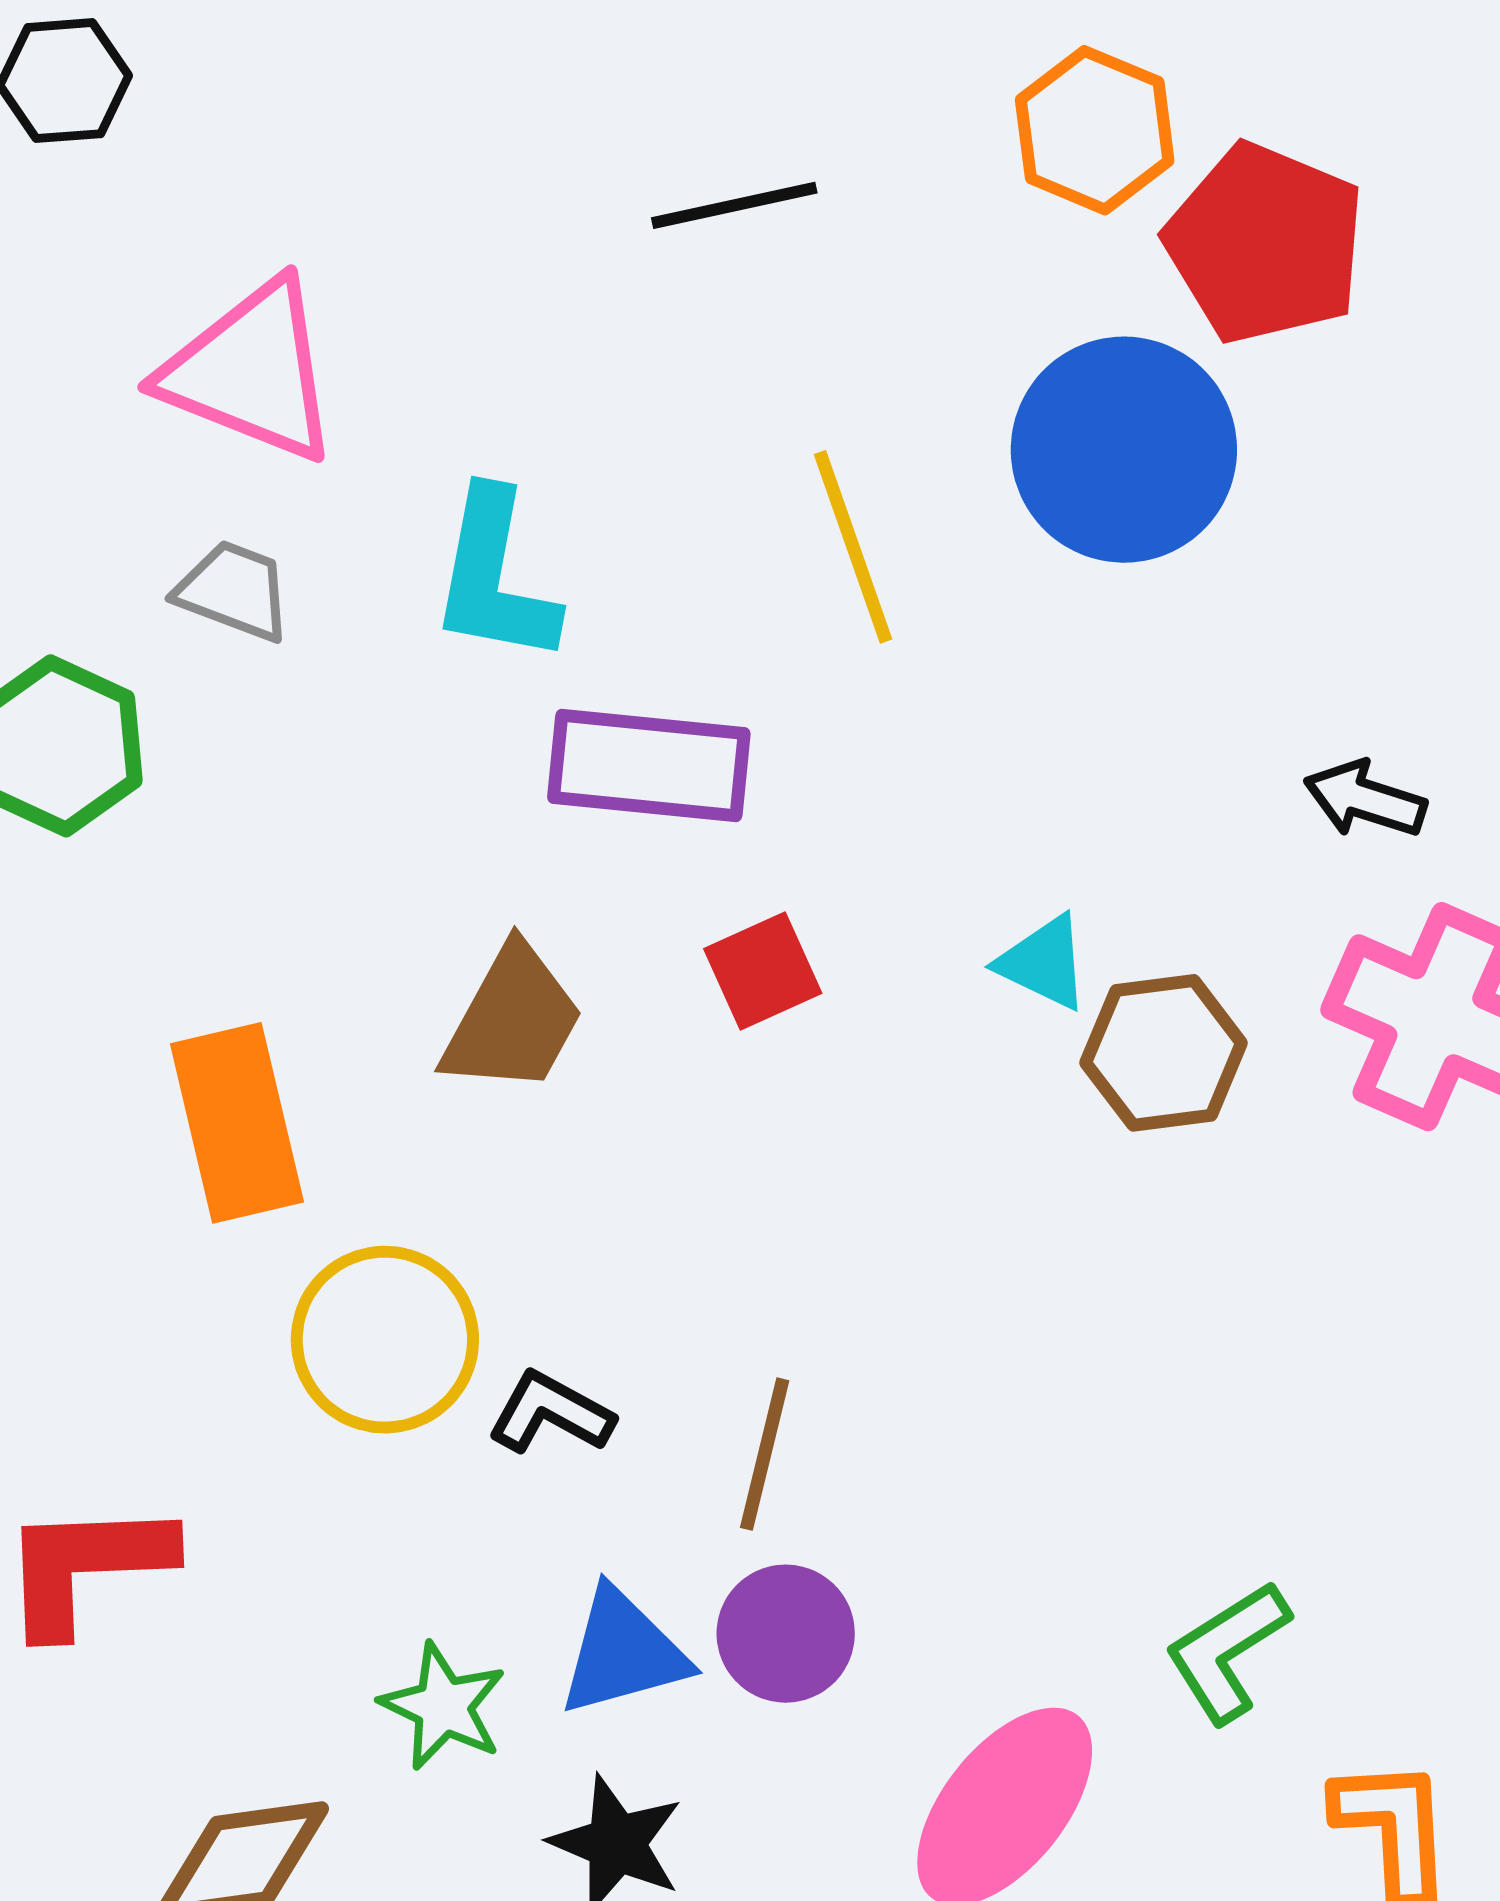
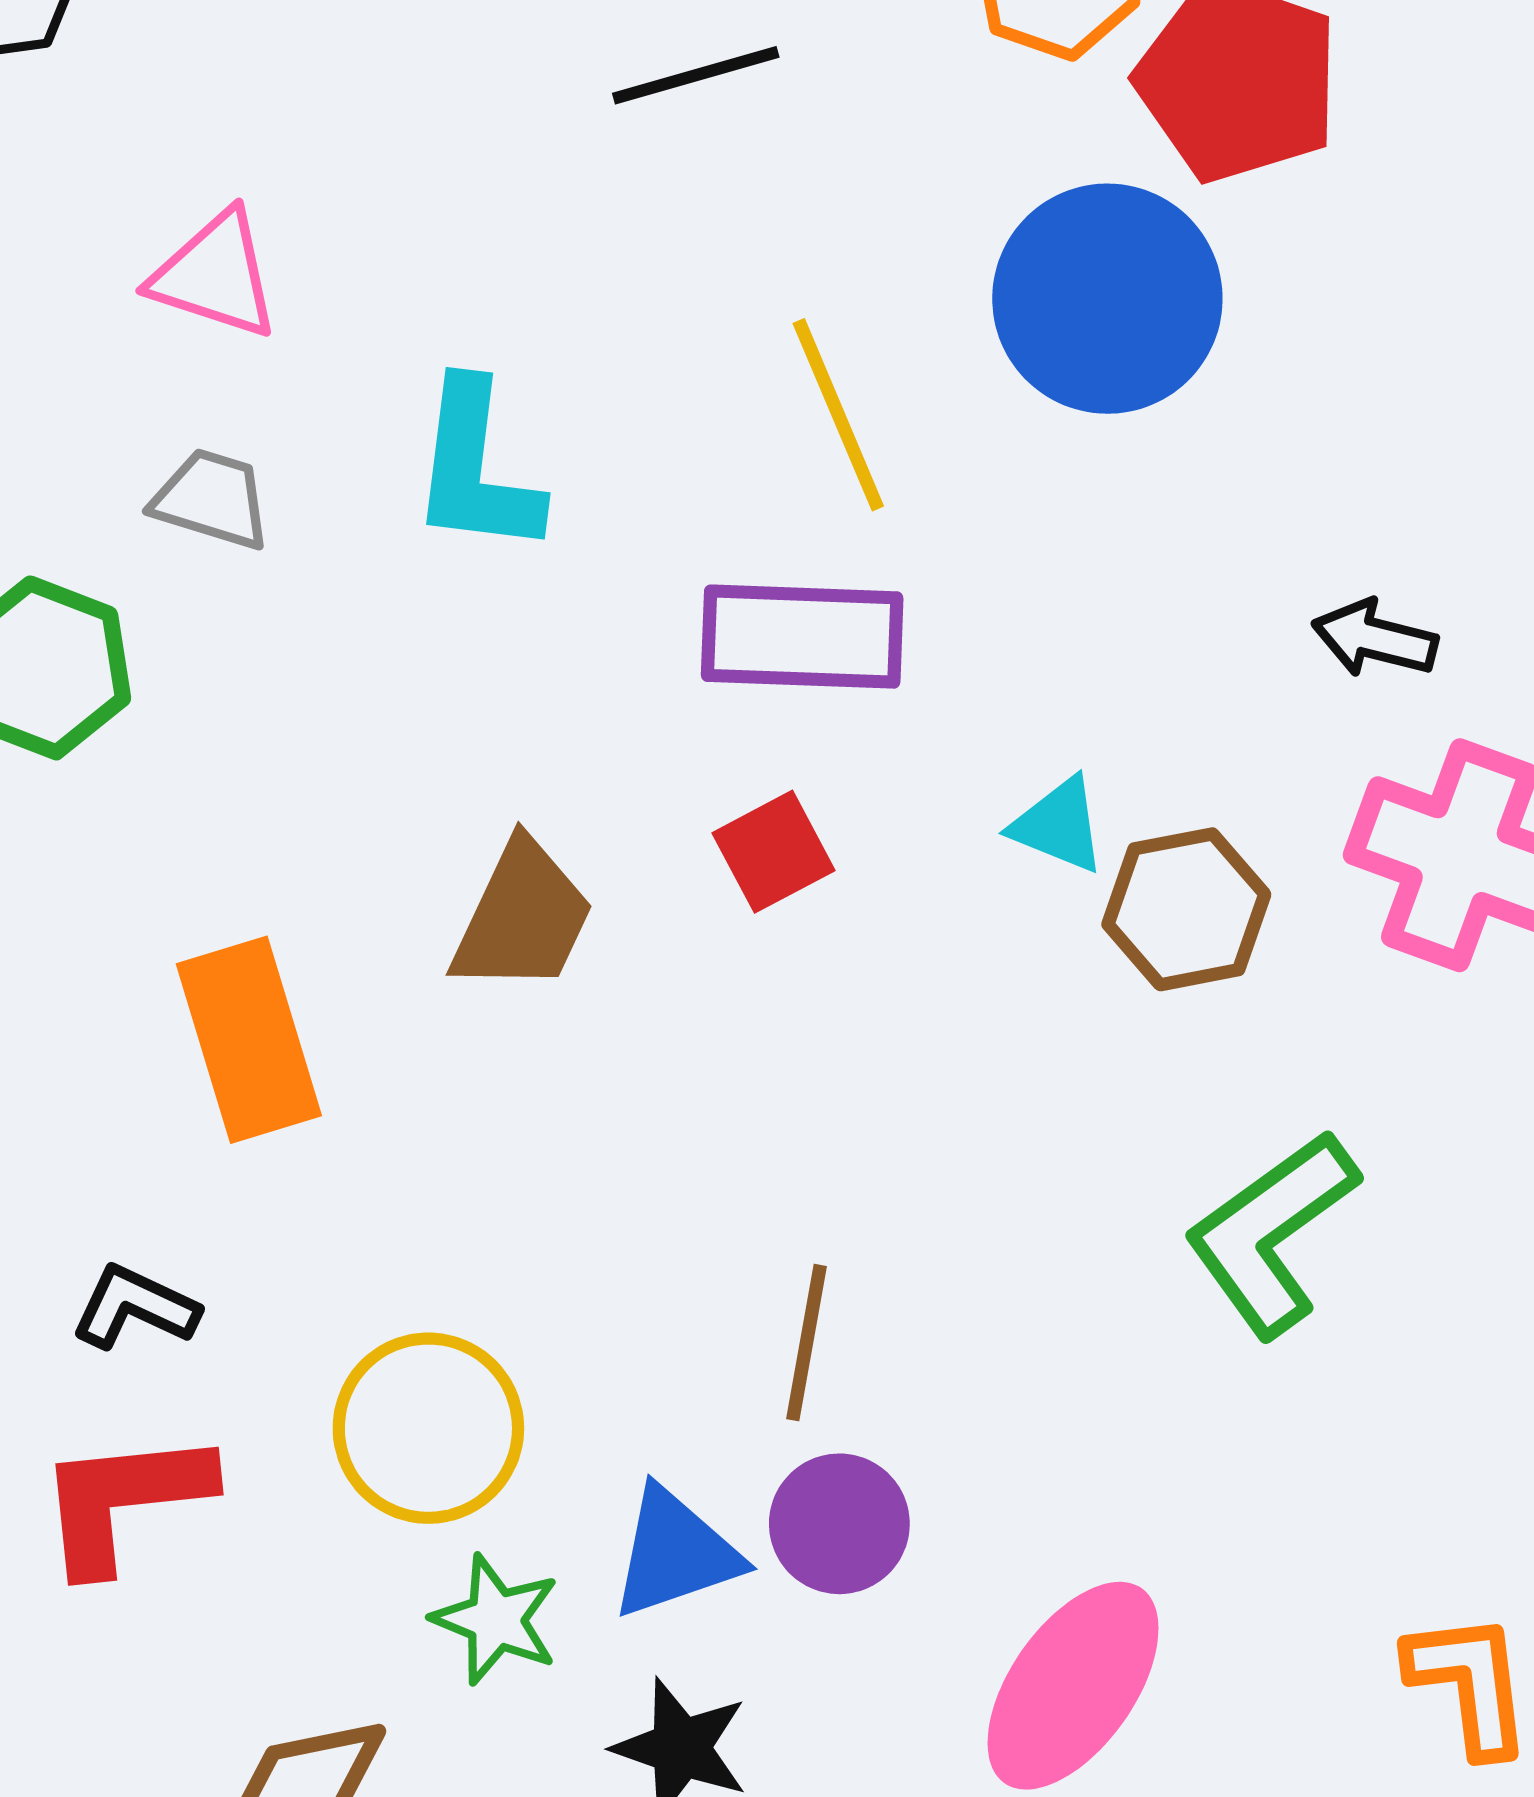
pink triangle: (251, 371) -> (215, 275), size x0.7
purple rectangle: (649, 765) -> (802, 637), moved
yellow circle: (385, 1340) -> (428, 1428), moved
black L-shape: (551, 1413) -> (135, 1307), moved
green L-shape: (1227, 1652) -> (1271, 1233), moved, size x1.4

